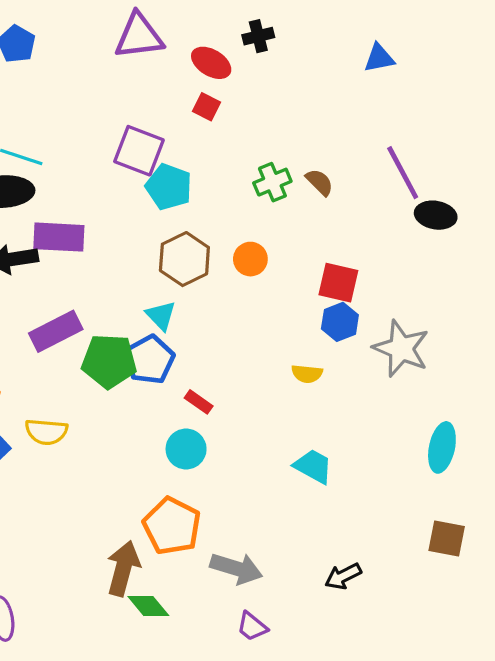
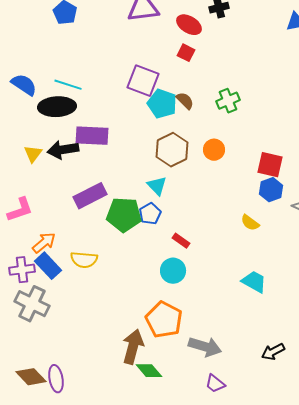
brown semicircle: (320, 182) -> (185, 101), moved
blue pentagon: (150, 360) -> (150, 214), size x0.7
yellow semicircle: (307, 374) -> (250, 223), turned 30

